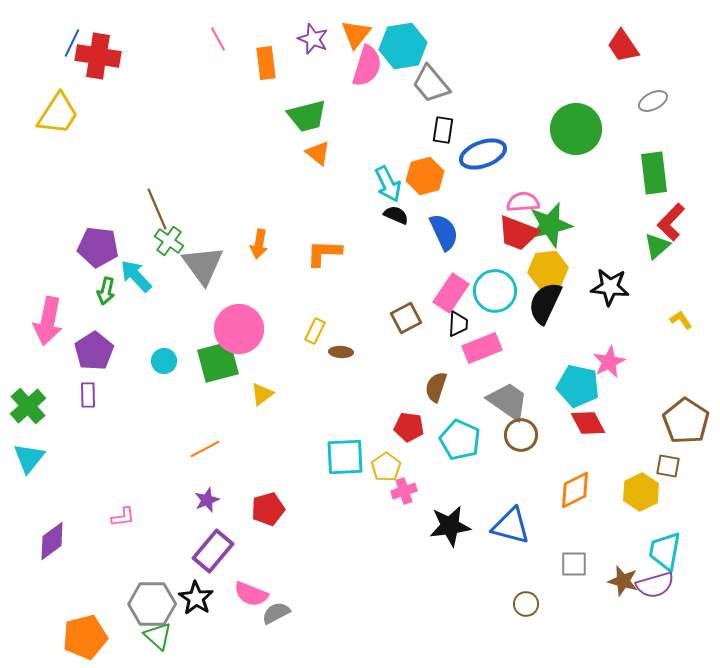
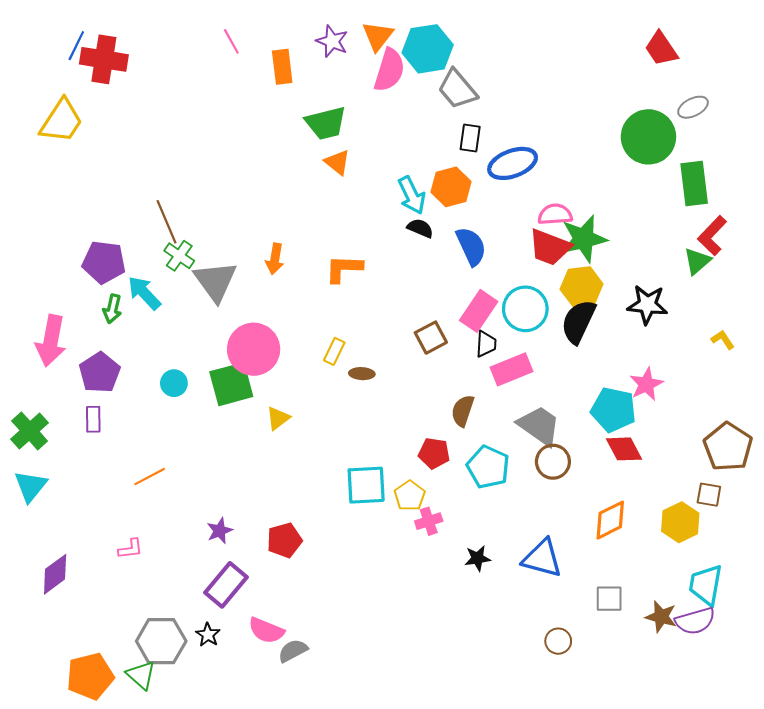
green circle: (576, 129) -> (648, 137), moved
orange line: (205, 449) -> (150, 477), moved
black star: (450, 526) -> (478, 558), size x0.6
black star: (196, 598) -> (208, 635), size x0.7
green triangle: (158, 636) -> (141, 675), moved

